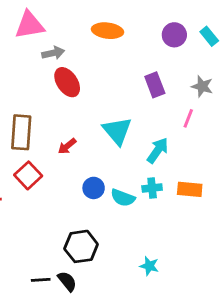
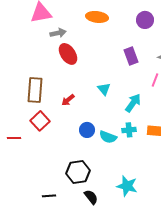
cyan triangle: (117, 131) -> (104, 89), size x0.6
cyan star: (149, 266) -> (127, 186), size x1.5
black semicircle: (67, 281) -> (91, 197), moved

